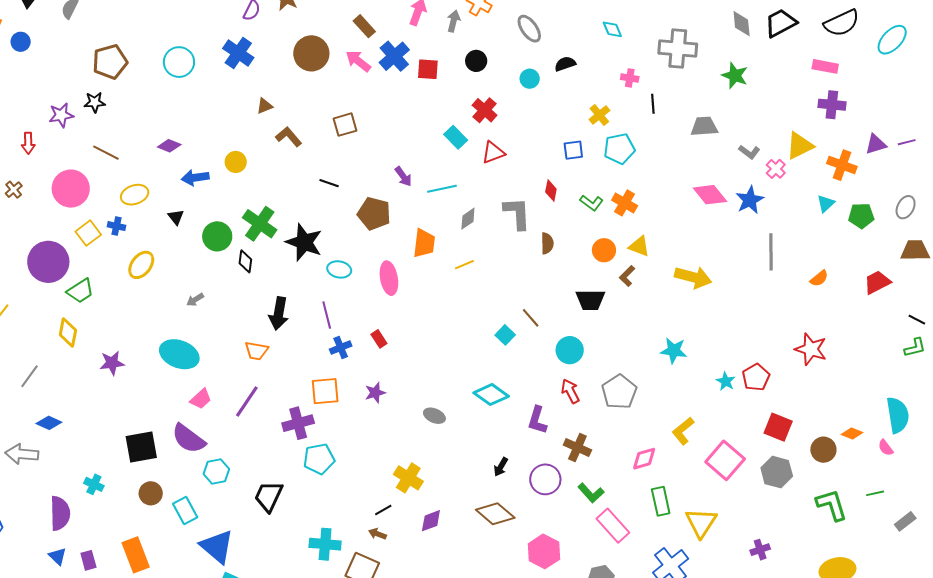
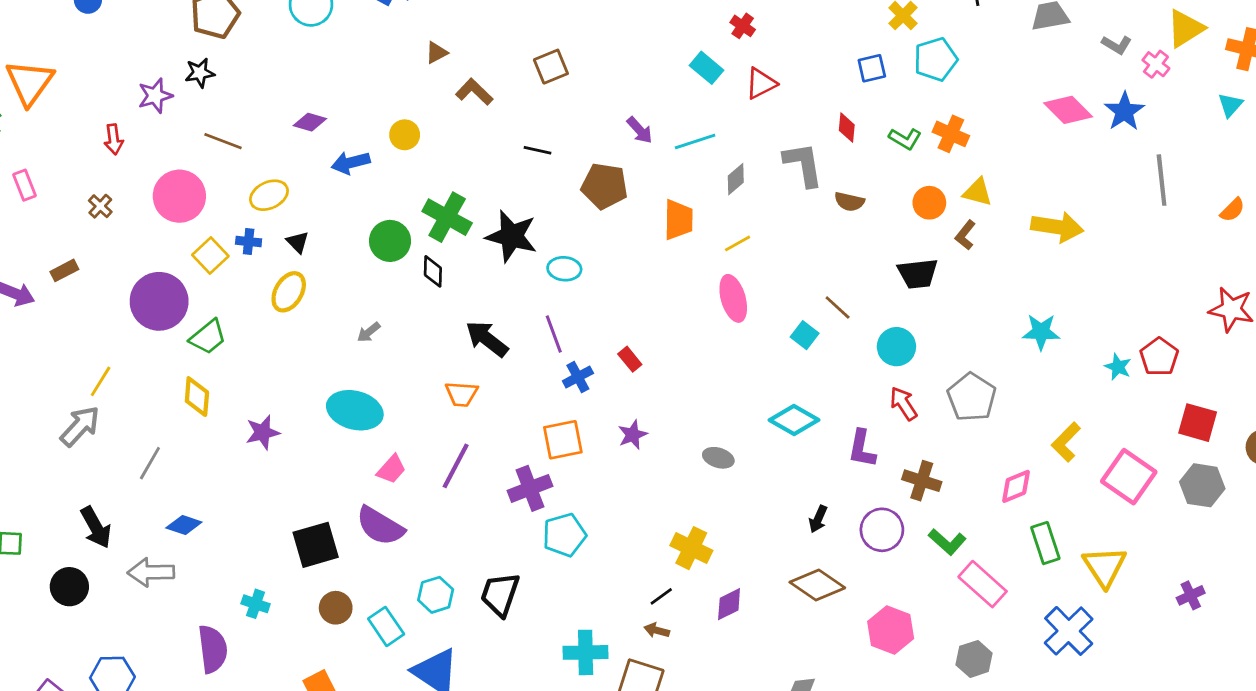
red cross: (485, 110) -> (743, 26), size x0.7
black triangle: (176, 217) -> (298, 242), moved
brown semicircle: (547, 243) -> (849, 202), turned 110
pink ellipse: (389, 278) -> (733, 298), moved
black arrow: (279, 313) -> (487, 339), turned 124
cyan hexagon: (216, 471) -> (436, 595), moved

